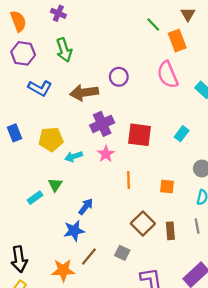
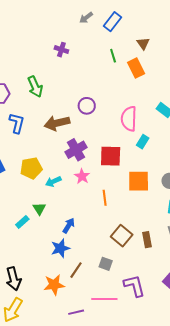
purple cross: (58, 13) -> (61, 50), moved
green line: (153, 24) -> (113, 56), turned 32
pink semicircle: (168, 75) -> (129, 119), moved, turned 30
blue L-shape: (40, 88) -> (17, 123), turned -100
cyan rectangle: (182, 134) -> (143, 142), moved
orange square: (167, 186) -> (139, 181), moved, size x1.6

